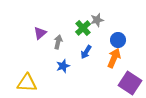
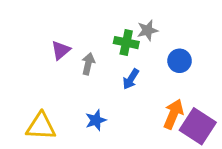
green cross: (83, 28) -> (126, 43), turned -35
orange arrow: (114, 58) -> (173, 114), moved
blue star: (63, 66) -> (96, 120), moved

